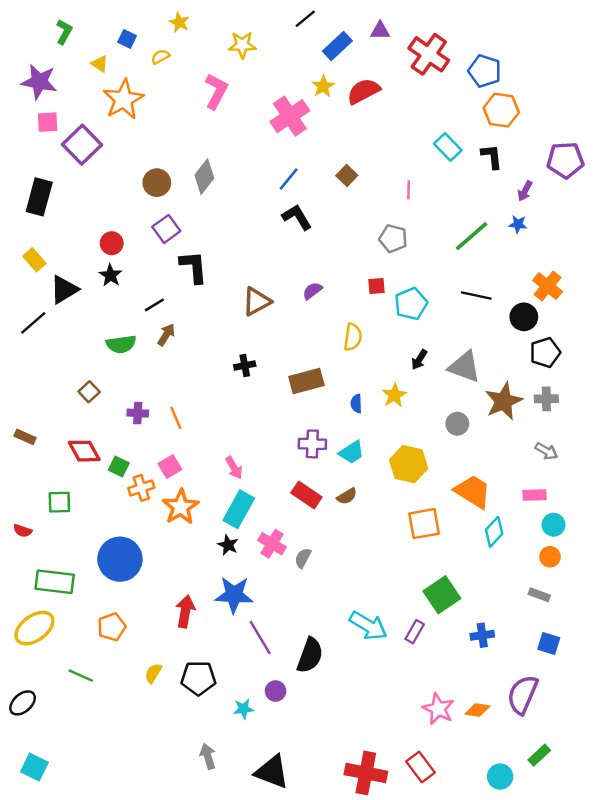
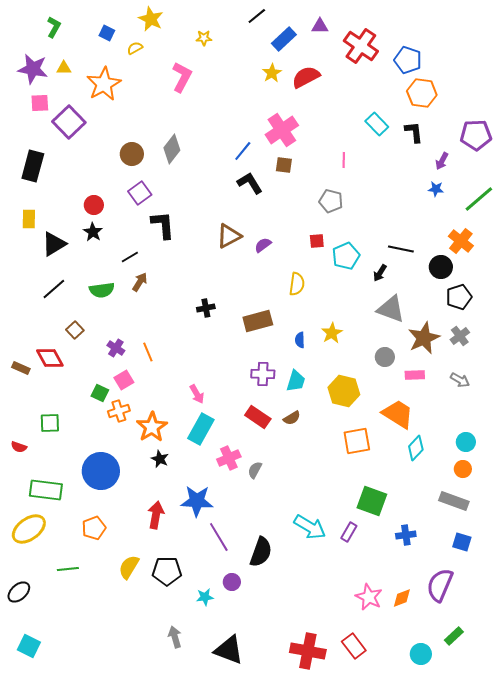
yellow star: (179, 22) -> (151, 19), size x1.4
yellow star: (242, 45) -> (204, 38), size x0.7
yellow triangle: (100, 64) -> (64, 68), moved, turned -35
pink cross: (290, 116) -> (282, 130), moved
brown square: (347, 176) -> (284, 165), moved, turned -36
green line: (472, 236) -> (479, 199), moved
yellow rectangle: (34, 260) -> (29, 219), turned 42
brown triangle: (257, 301) -> (229, 236), moved
black line: (33, 323) -> (54, 289), moved
black arrow: (419, 360) -> (380, 273), moved
gray cross: (546, 399) -> (460, 336), turned -36
purple cross: (138, 413) -> (116, 348), turned 30
red diamond: (84, 451) -> (50, 358), moved
cyan trapezoid: (352, 452) -> (296, 381), turned -40
pink square: (170, 467) -> (124, 380), moved
pink rectangle: (535, 495) -> (415, 375), moved
pink cross: (272, 544) -> (229, 458), turned 35
black star: (228, 545) -> (160, 459), moved
green square: (442, 595) -> (372, 501), turned -36
gray rectangle: (539, 595) -> (454, 501), size x1.6
yellow semicircle: (153, 673) -> (129, 567), size x1.4
green line: (81, 676) -> (68, 569), turned -30
orange diamond: (477, 710) -> (402, 598), turned -30

